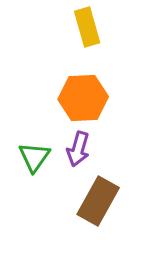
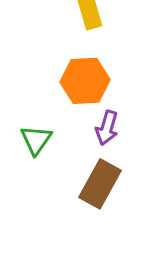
purple arrow: (78, 149) -> (107, 128), moved

